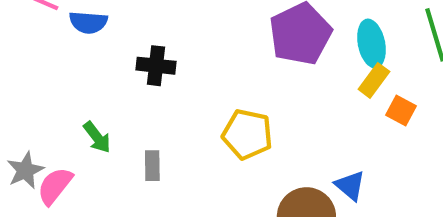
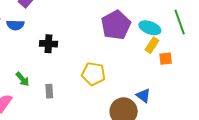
cyan ellipse: (371, 44) -> (150, 28), turned -55
orange square: (401, 111) -> (166, 59), turned -32

